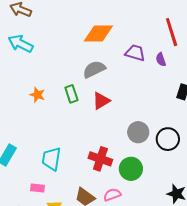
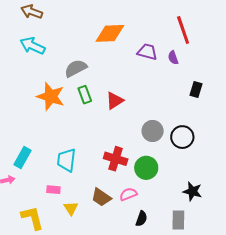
gray semicircle: (94, 69) -> (76, 68), moved
orange star: (37, 95) -> (51, 96), size x1.8

